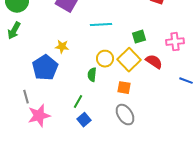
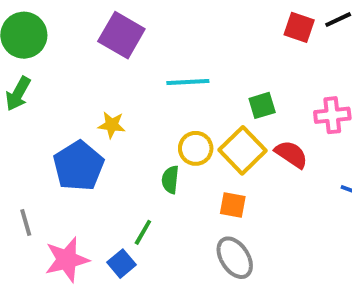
gray line: (26, 97) -> (26, 223), moved
blue square: (84, 120) -> (121, 264), moved

